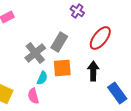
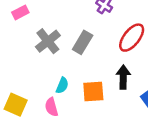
gray cross: (35, 53) -> (48, 41), moved
orange square: (62, 68) -> (93, 91), moved

